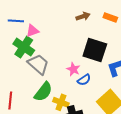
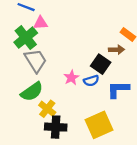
brown arrow: (83, 16) -> (117, 50), moved
black square: (95, 50) -> (101, 64), size x0.7
blue semicircle: (84, 80) -> (91, 81), moved

